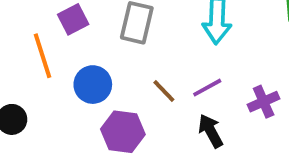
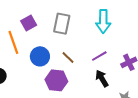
brown line: (164, 91) -> (68, 58), moved

